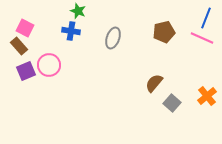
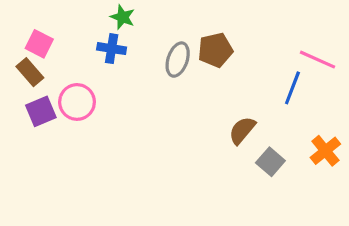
blue line: (206, 18) -> (292, 88), moved
brown pentagon: (164, 32) -> (215, 50), moved

